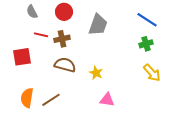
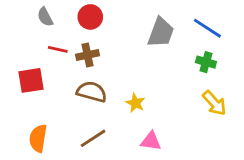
gray trapezoid: (98, 25) -> (161, 32), moved
green cross: (146, 44) -> (206, 62), turned 32
brown line: (51, 100) -> (93, 138), moved

